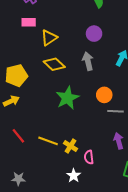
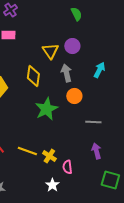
yellow triangle: (49, 38) -> (50, 51), moved, turned -30
yellow diamond: (54, 64) -> (33, 76), turned 55
orange circle: (104, 95) -> (74, 96), moved

